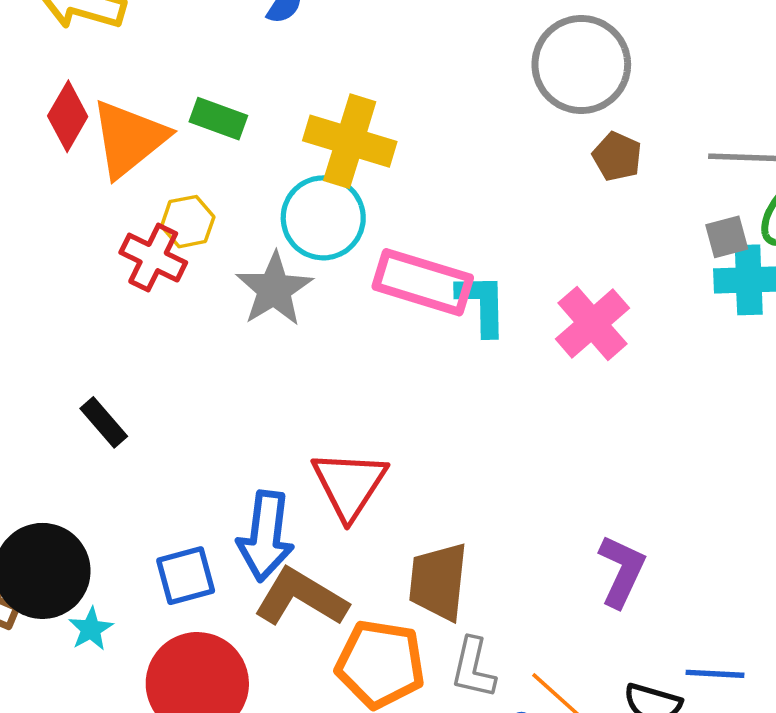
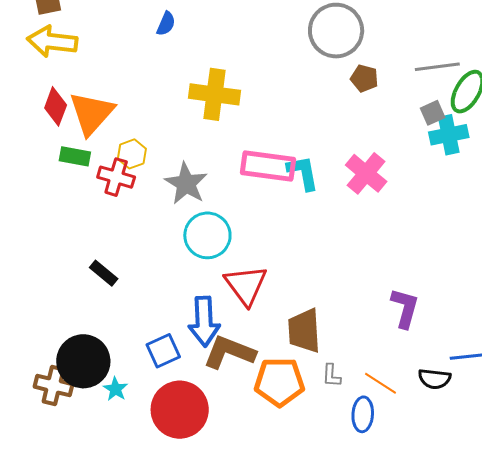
green rectangle: (218, 119) -> (75, 156), moved
cyan circle: (323, 218) -> (207, 235), moved
gray L-shape: (473, 668) -> (331, 376), size x0.7

